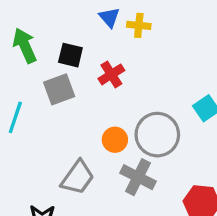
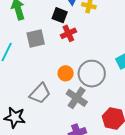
black square: (70, 55) -> (60, 15), moved

